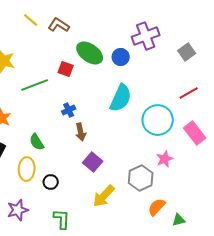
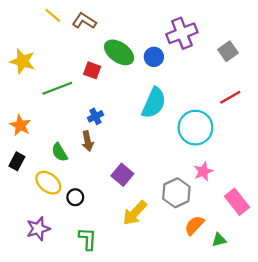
brown arrow: (81, 132) -> (88, 141), moved
pink rectangle: (195, 133) -> (237, 202), moved
yellow ellipse: (27, 169) -> (48, 183), turned -55

